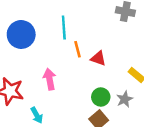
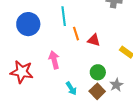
gray star: (125, 99) -> (116, 85), moved
cyan arrow: (37, 115) -> (71, 88), moved

